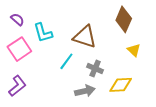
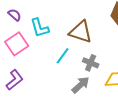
gray arrow: (85, 91) -> (81, 85), turned -30

